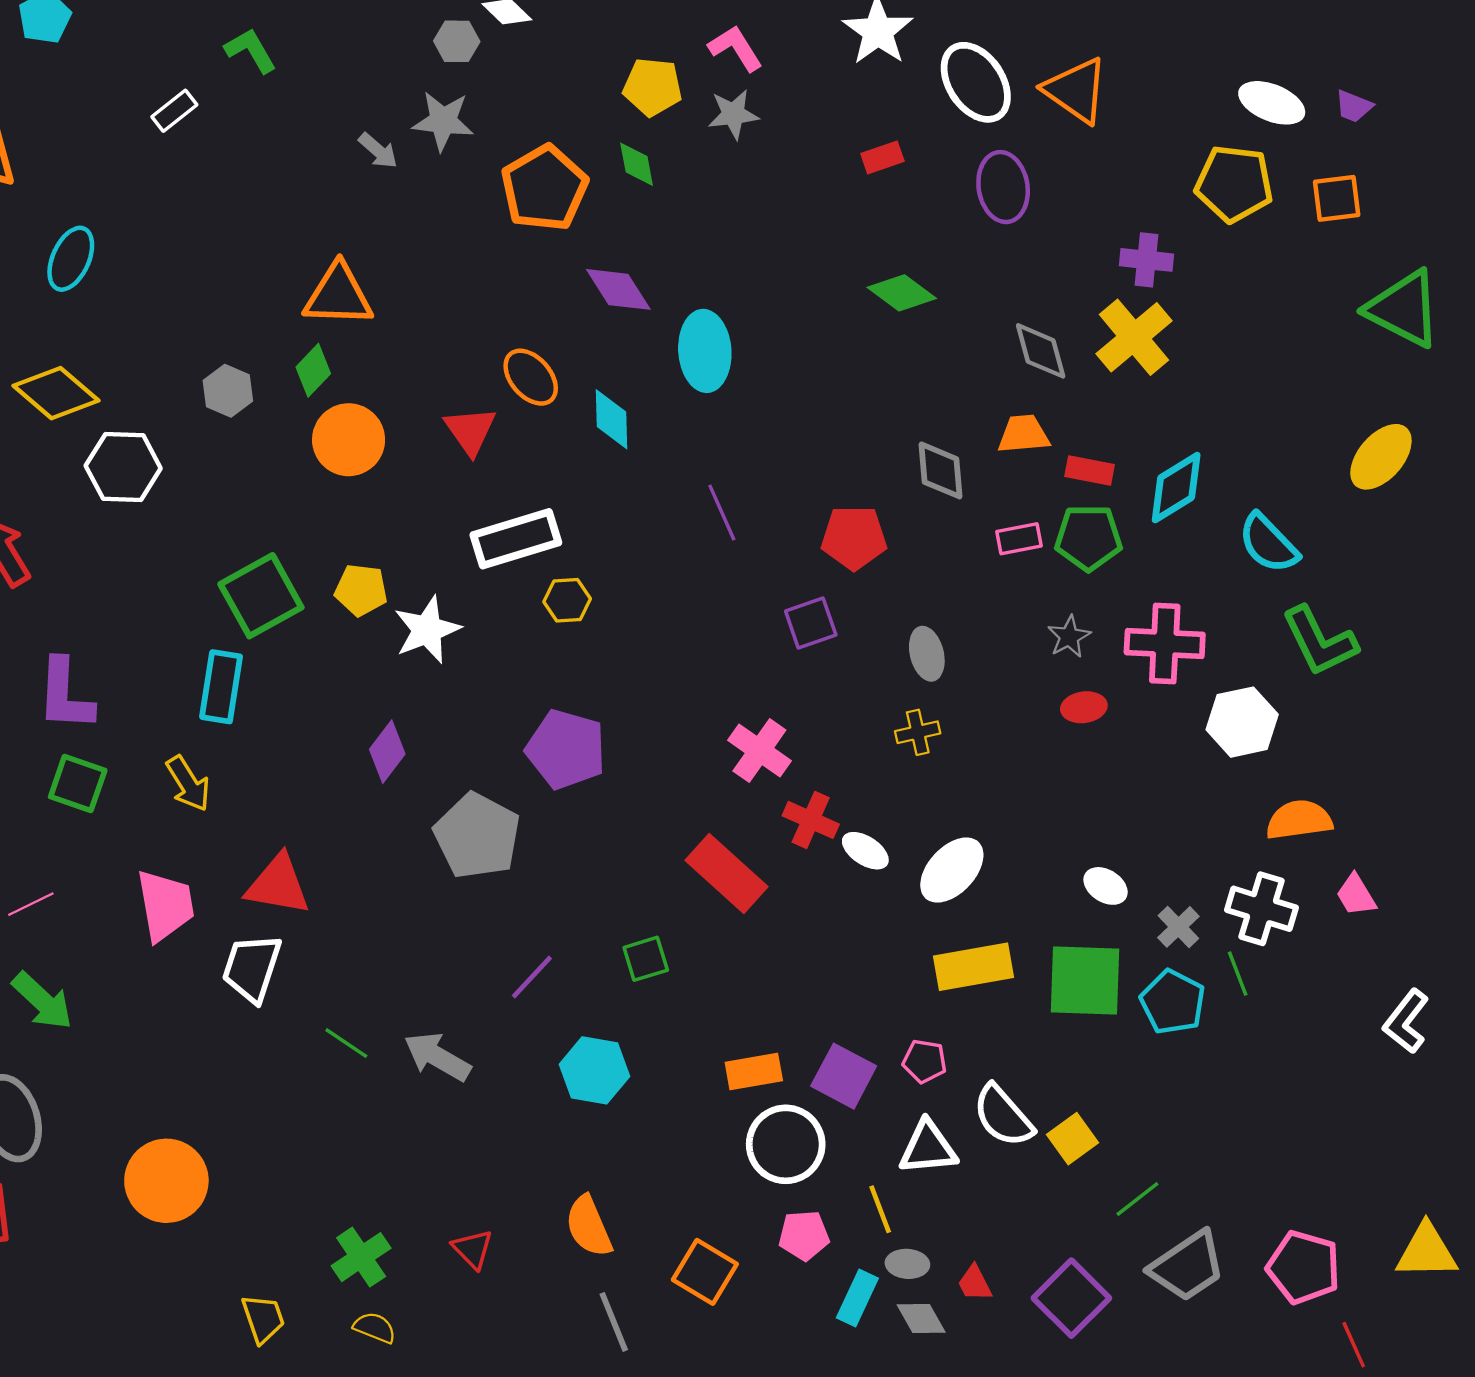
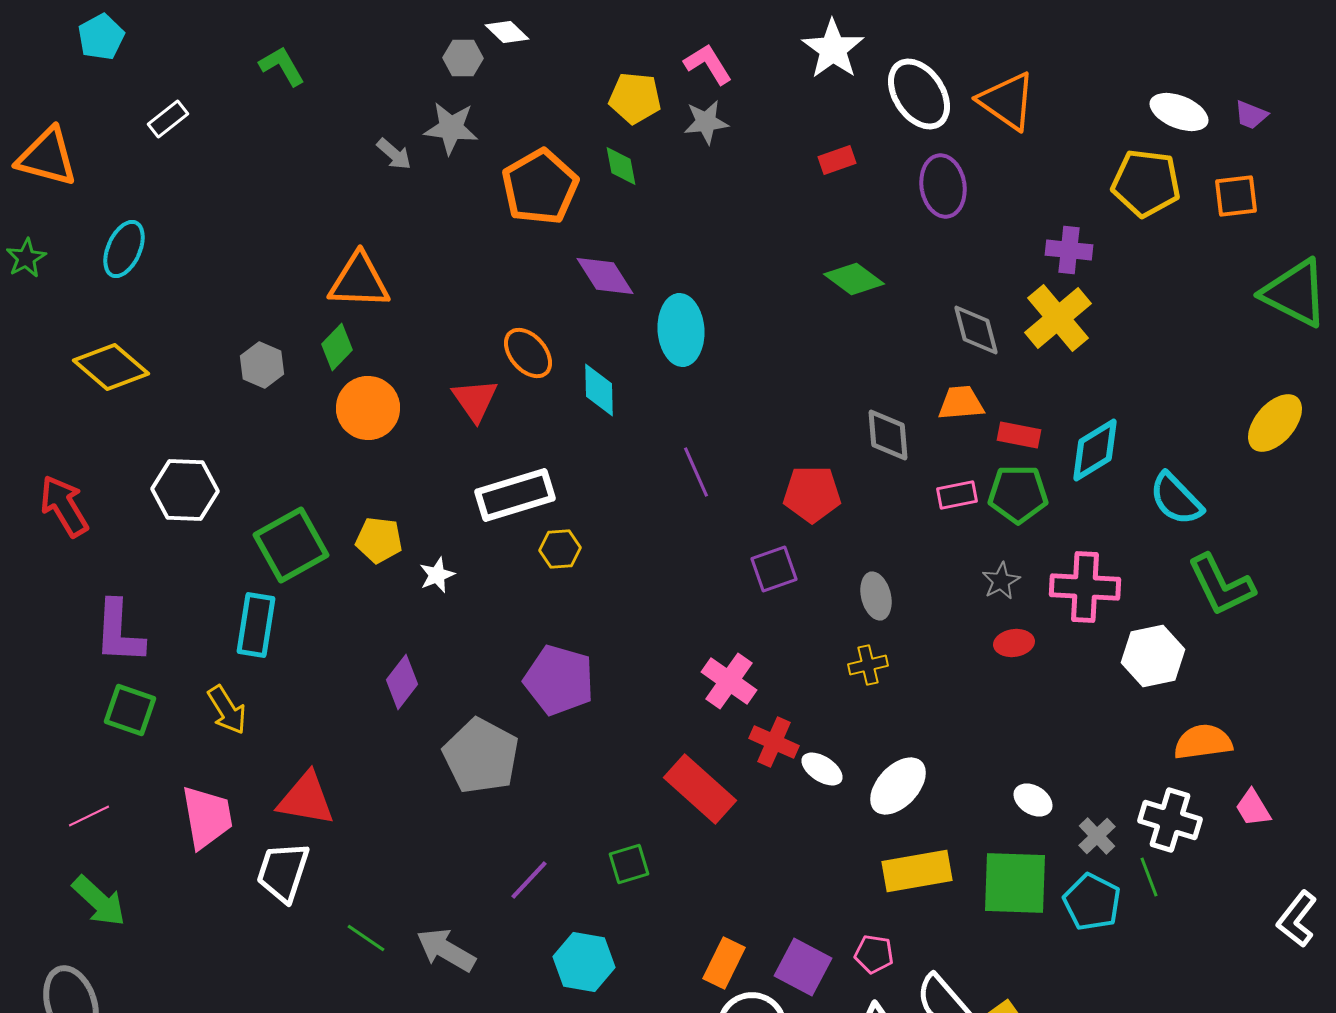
white rectangle: (174, 111) -> (168, 119), moved
white hexagon: (123, 467) -> (185, 490), moved
white star: (427, 630) -> (437, 575), size x0.6
orange rectangle: (754, 1071) -> (724, 963), turned -54

